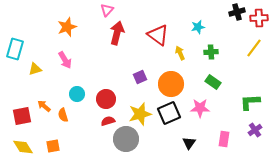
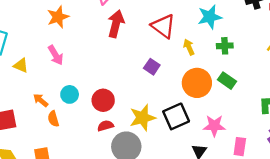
cyan star: (198, 27) -> (210, 17), size x1.5
yellow triangle: (35, 69) -> (21, 66), turned 40
purple square: (140, 77) -> (152, 67), moved, turned -32
orange circle: (171, 84) -> (197, 83), moved
orange arrow: (44, 106) -> (41, 100), moved
pink star: (200, 108) -> (214, 126), moved

